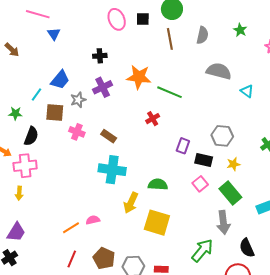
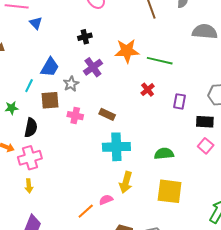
purple rectangle: (183, 146) -> (179, 101), moved
yellow arrow: (131, 203) -> (126, 182), moved

